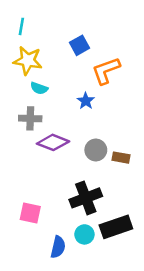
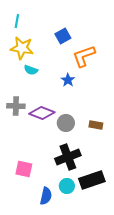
gray cross: (30, 118) -> (16, 106), moved
gray circle: (96, 150) -> (66, 123), moved

